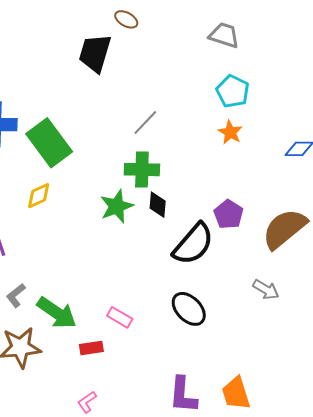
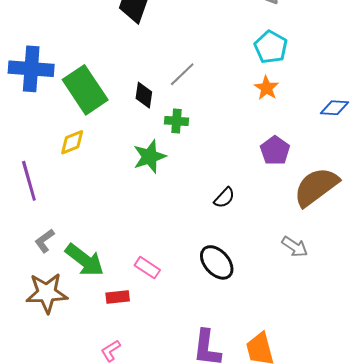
green cross: (142, 170) -> (177, 121), size x0.7
black diamond: (158, 205) -> (144, 95), moved
purple pentagon: (229, 214) -> (275, 151), moved
black semicircle: (193, 244) -> (224, 198), size x0.5

